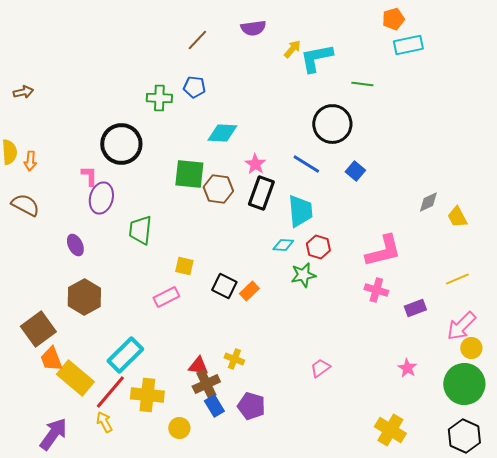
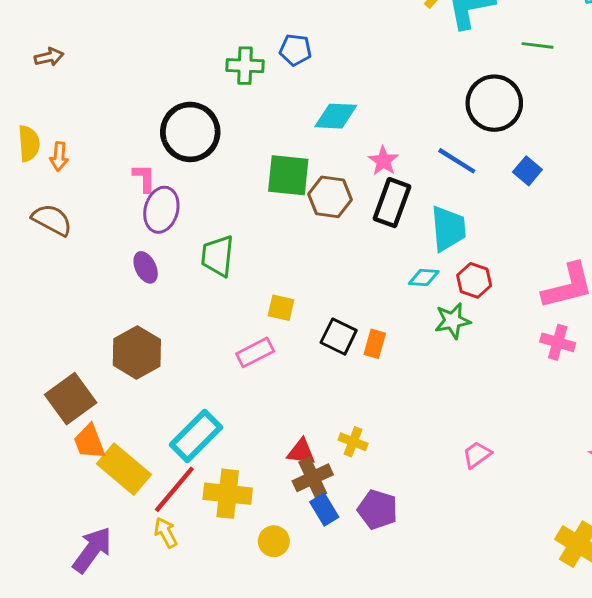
purple ellipse: (75, 245) -> (146, 267), moved
orange rectangle: (249, 291) -> (375, 344), turned -30

